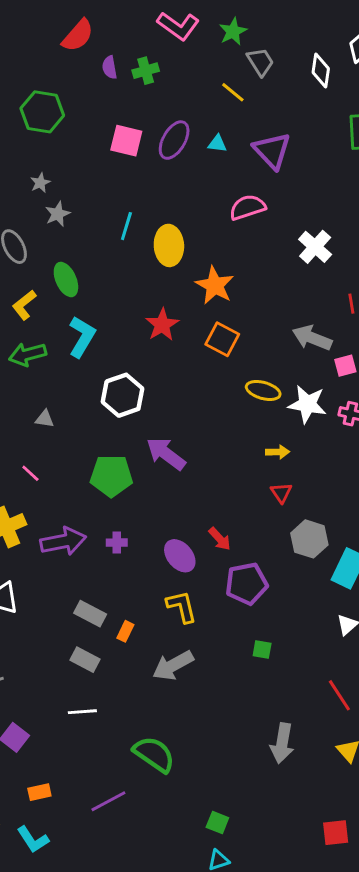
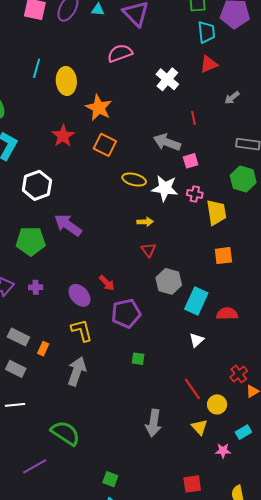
gray arrow: (173, 665) -> (77, 371), turned 140

